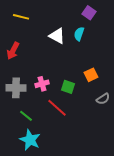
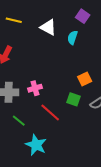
white triangle: (57, 36) -> (48, 27), moved
green square: (68, 87) -> (73, 99), moved
cyan star: (30, 140) -> (36, 145), moved

